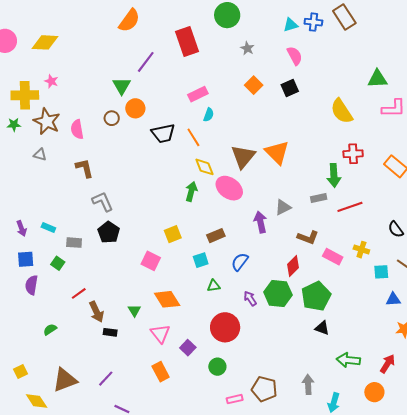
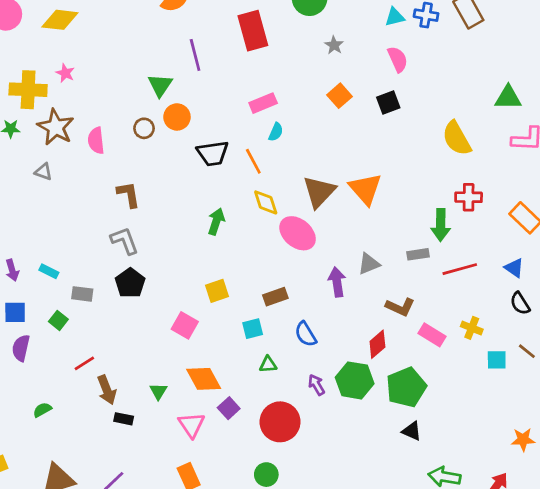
purple line: (146, 62) -> (195, 55), turned -55
brown L-shape: (84, 168) -> (129, 195), moved
green arrow: (191, 191) -> (216, 221), moved
blue semicircle: (240, 262) -> (306, 334), turned -72
blue triangle: (393, 299) -> (514, 268), moved, turned 35
purple square: (188, 348) -> (229, 408), moved

